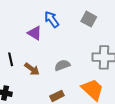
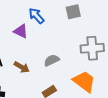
gray square: (89, 19) -> (73, 12), turned -35

